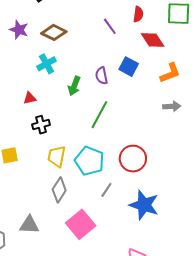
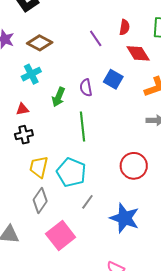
red triangle: (30, 98) -> (22, 109), moved
green line: (99, 115) -> (83, 127), turned -36
red circle: (133, 159) -> (134, 166), moved

